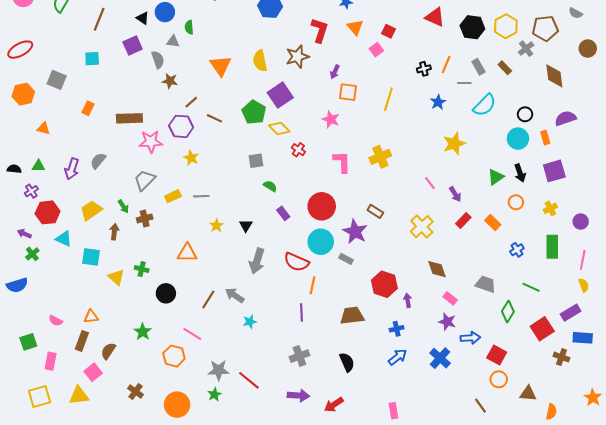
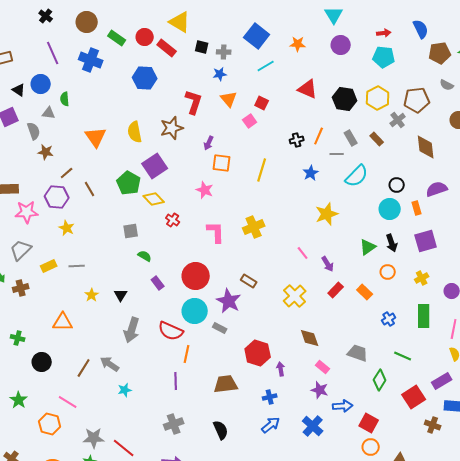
brown line: (214, 118) -> (90, 189), turned 35

